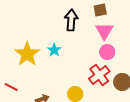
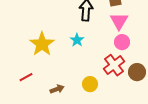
cyan star: (54, 50) -> (77, 40), moved
red line: (11, 87) -> (26, 77), turned -56

